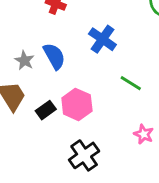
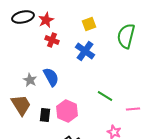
blue cross: (102, 39) -> (85, 51), moved
black rectangle: (46, 110) -> (45, 115), turned -48

